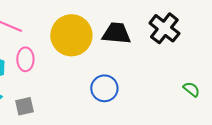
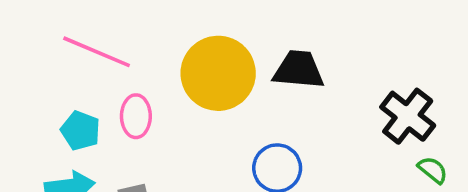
black cross: (164, 28) -> (408, 116), moved

